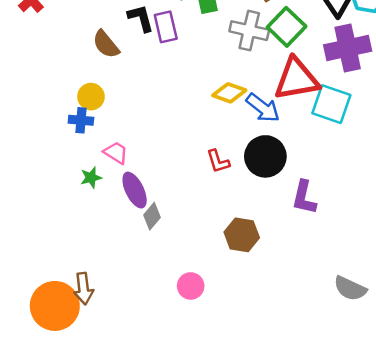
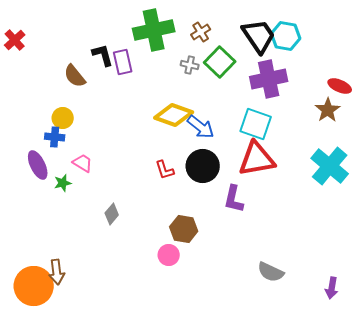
gray cross: (249, 31) -> (190, 65), size x0.6
red triangle: (297, 79) -> (257, 159), moved
yellow diamond: (229, 93) -> (174, 115), size x1.4
purple ellipse: (135, 190) -> (38, 165), moved
pink circle: (191, 286) -> (169, 255), moved

